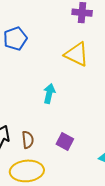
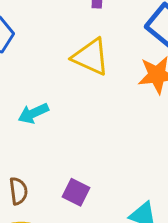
cyan arrow: (49, 93) -> (33, 113), moved, turned -126

